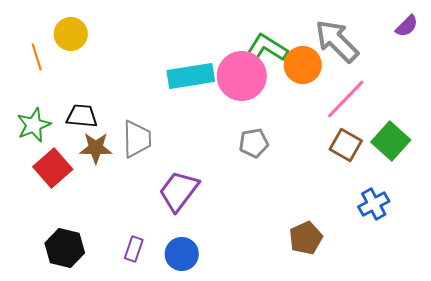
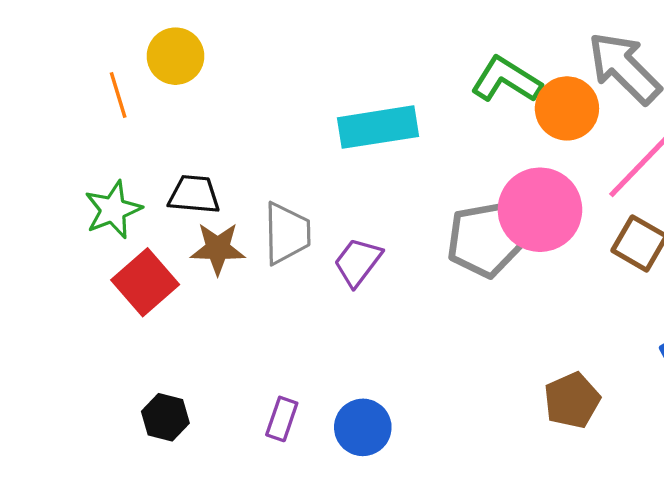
pink circle: (242, 76) -> (540, 210), moved
gray pentagon: (254, 143) -> (484, 240), size x1.5
purple trapezoid: (179, 191) -> (358, 262), moved, size x0.7
black hexagon: (65, 248) -> (165, 417), size x0.7

